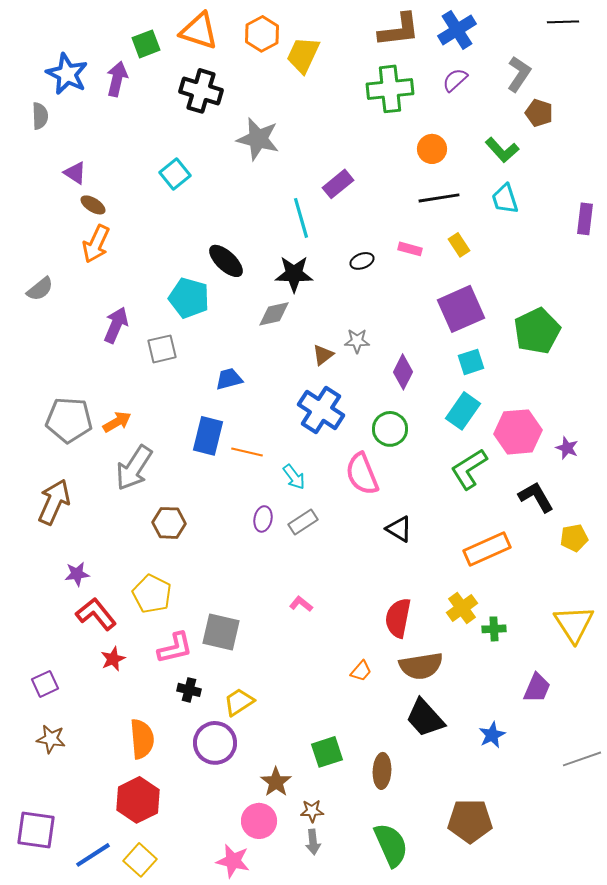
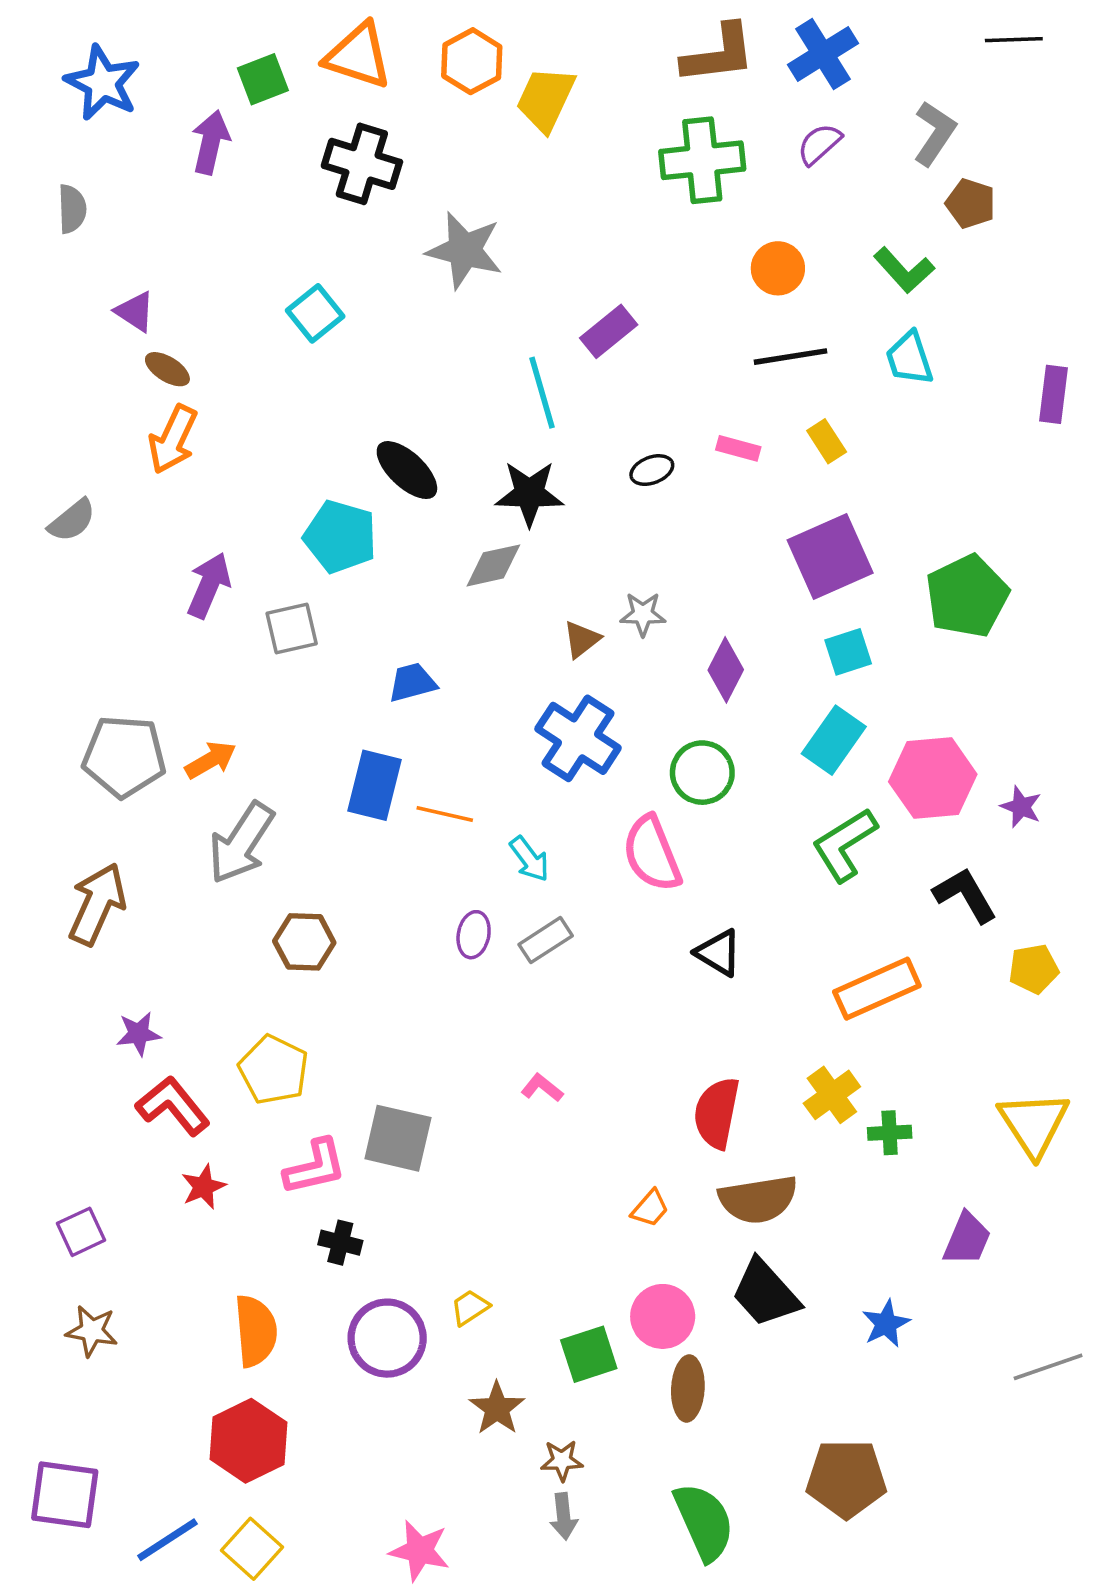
blue star: (67, 74) -> (103, 83), moved
yellow trapezoid: (239, 702) -> (470, 1307), moved, size x0.7
pink circle: (259, 821) -> (663, 1316), moved

